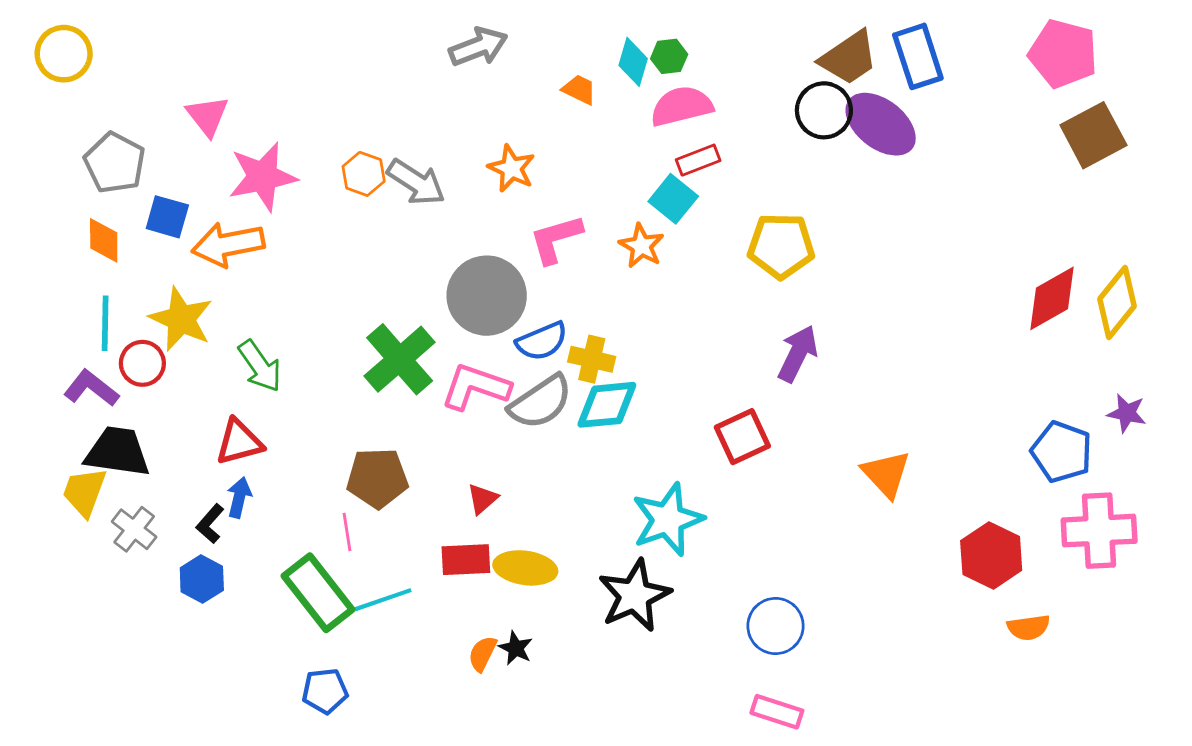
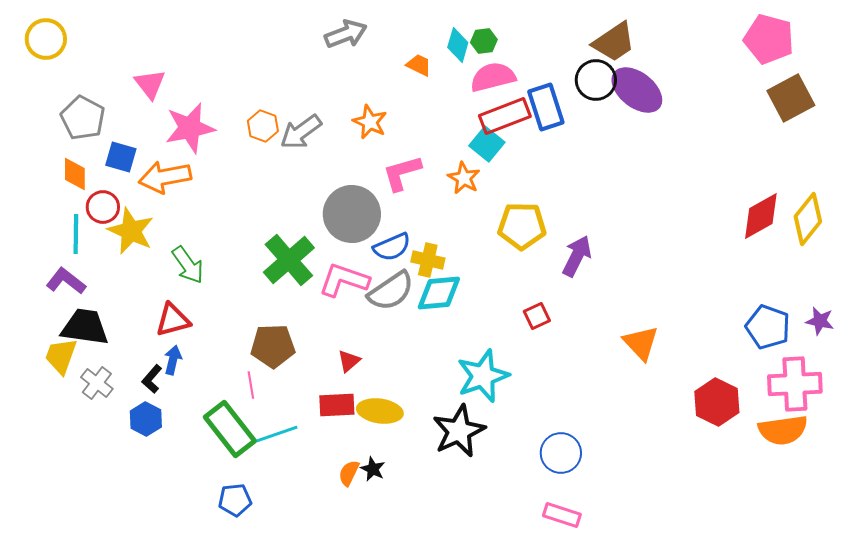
blue rectangle: (918, 56) -> (546, 107), moved
red rectangle: (698, 160) -> (505, 116), size x1.6
gray arrow: (416, 182) -> (301, 132), turned 111
yellow pentagon: (781, 246) -> (522, 226), moved
red circle: (142, 363) -> (103, 207), moved
purple star: (1127, 413) -> (820, 321), moved
red square: (742, 437) -> (537, 316), size x0.7
orange semicircle: (1029, 627) -> (783, 430), moved, size x1.6

